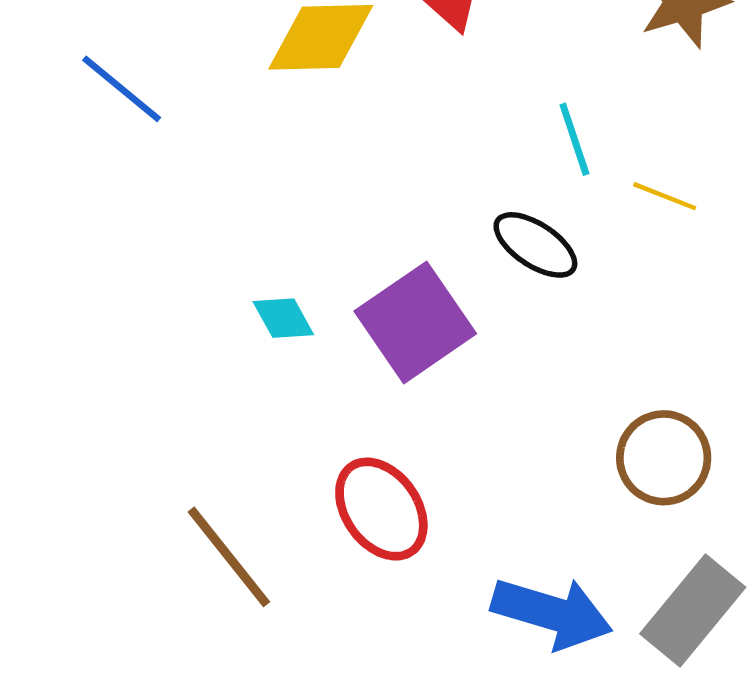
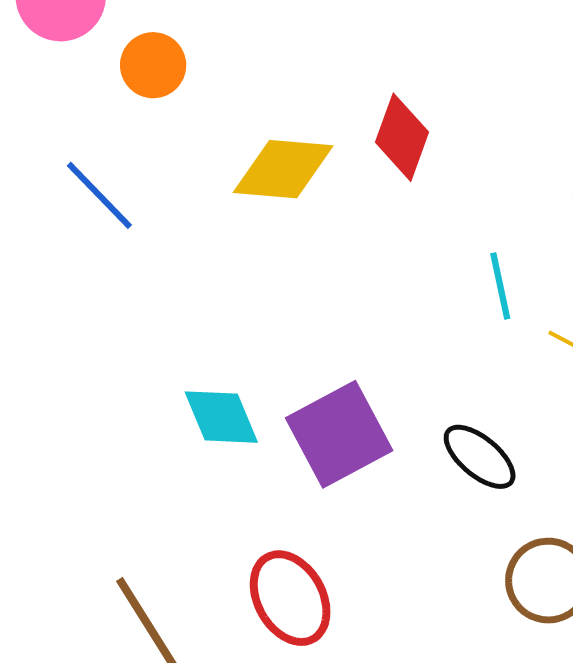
black ellipse: (535, 245) -> (480, 457), moved
cyan diamond: (283, 318) -> (221, 417), size x1.4

